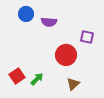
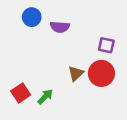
red circle: (66, 55) -> (101, 73), moved
brown triangle: (73, 84) -> (76, 73), moved

